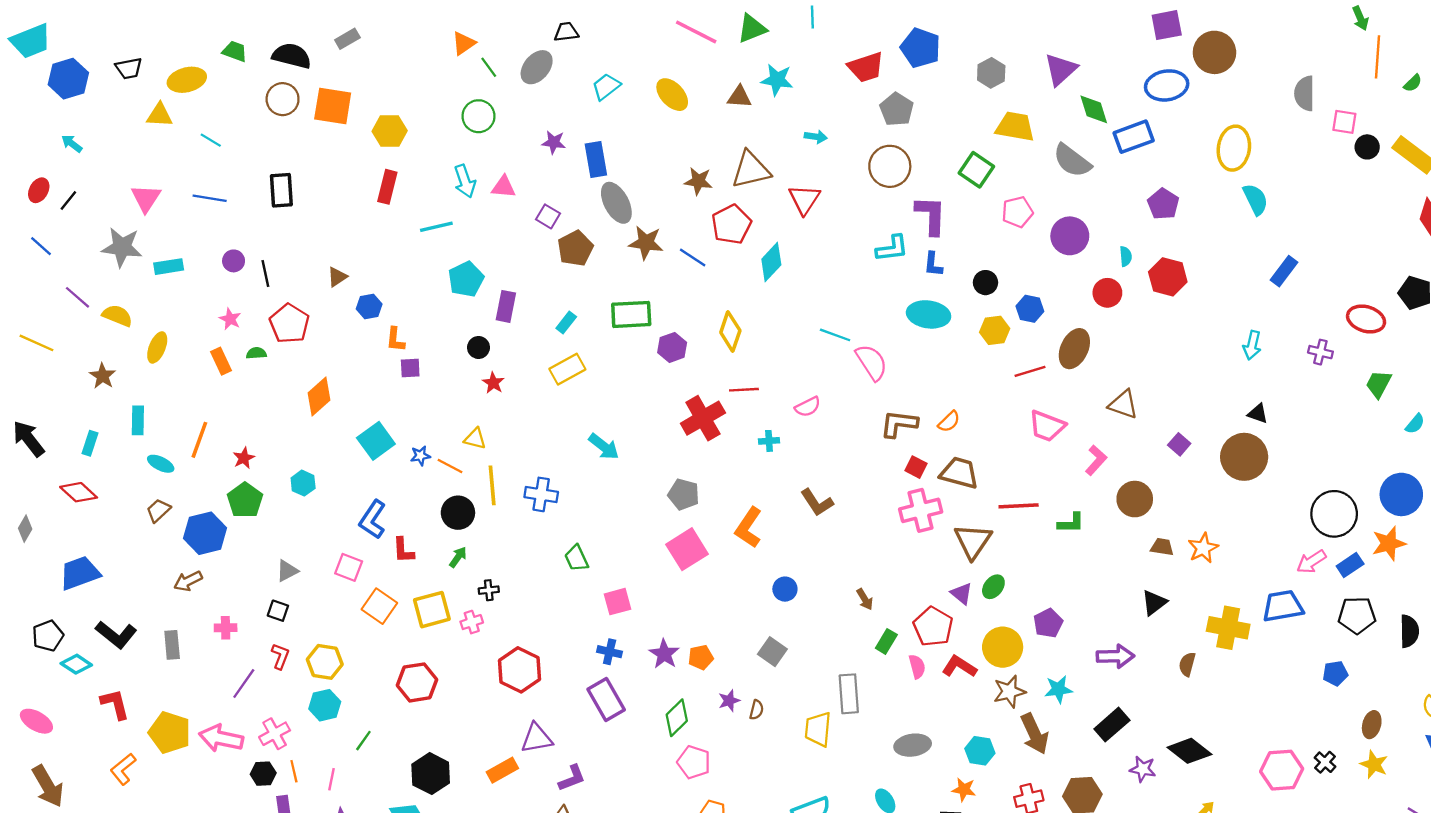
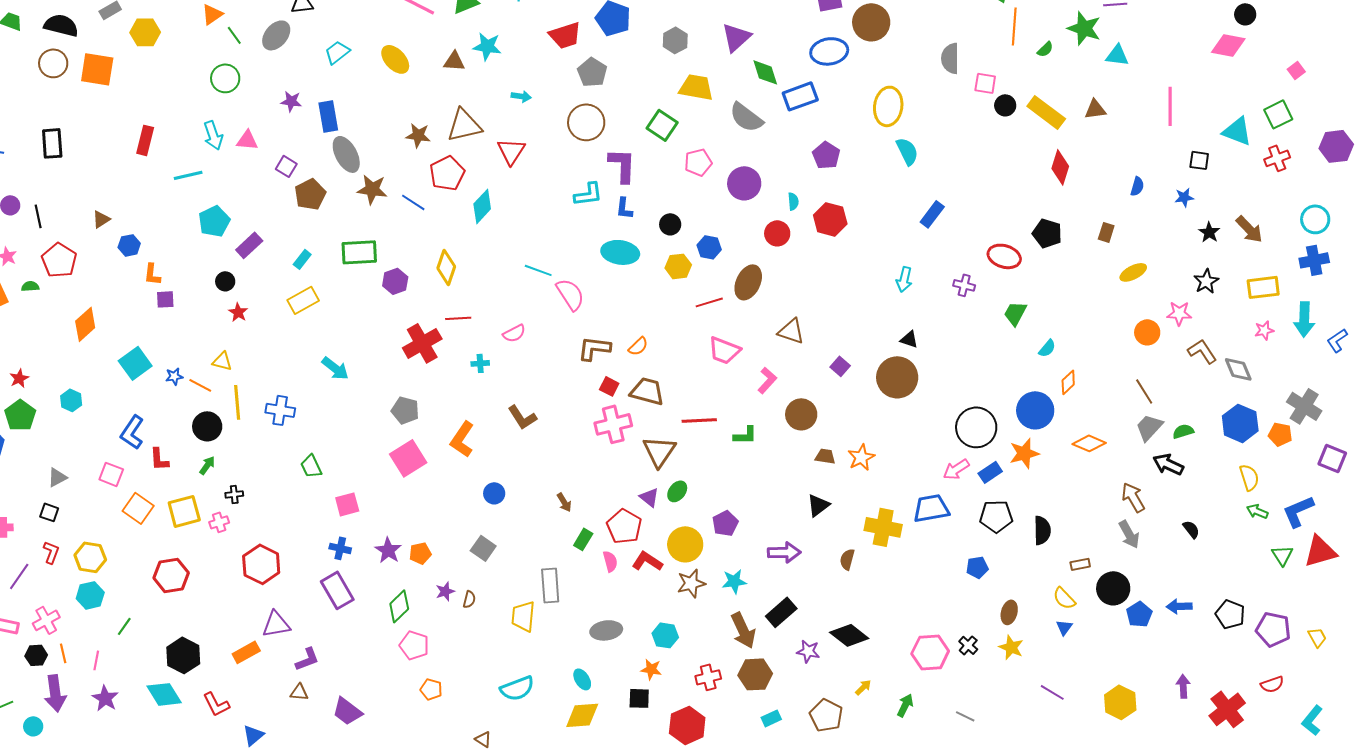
yellow hexagon: (390, 131) -> (145, 32), moved
purple rectangle: (506, 306) -> (249, 245), turned 36
brown arrow: (1034, 734) -> (743, 630), moved

